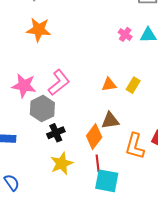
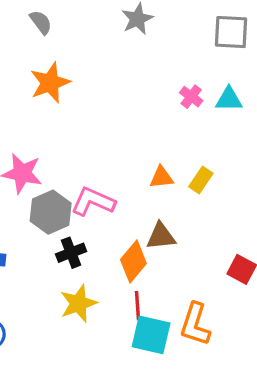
orange star: (39, 30) -> (50, 83), turned -30
pink L-shape: (59, 83) -> (93, 202), moved, turned -120
orange L-shape: (135, 146) -> (195, 324), moved

